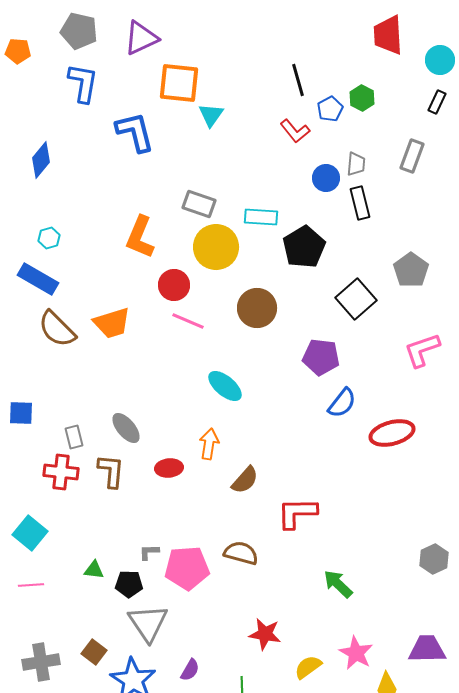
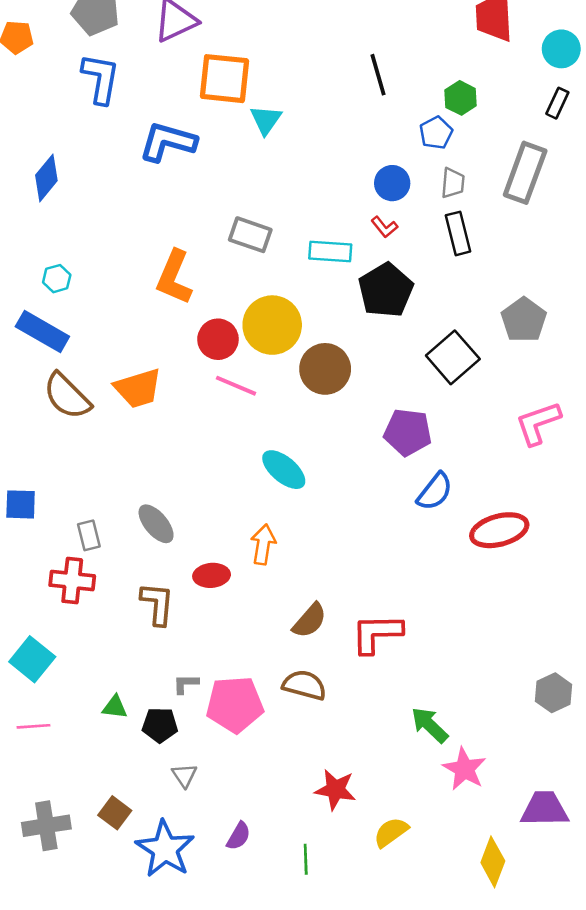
blue pentagon: (330, 109) -> (436, 133), moved
red L-shape: (295, 131) -> (384, 227), moved, size x0.7
blue L-shape: (135, 132) -> (168, 142), turned -60
gray rectangle: (412, 156) -> (525, 173), size x1.4
blue circle: (326, 178) -> (392, 183), moved
yellow circle: (216, 247) -> (272, 325), moved
brown L-shape: (111, 471) -> (157, 604), moved
brown semicircle: (245, 480) -> (310, 621), moved
gray triangle: (148, 623) -> (184, 775), size x0.5
pink star: (356, 653) -> (464, 769), moved

